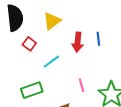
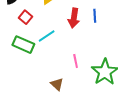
green rectangle: (32, 90) -> (23, 45), moved, turned 40

